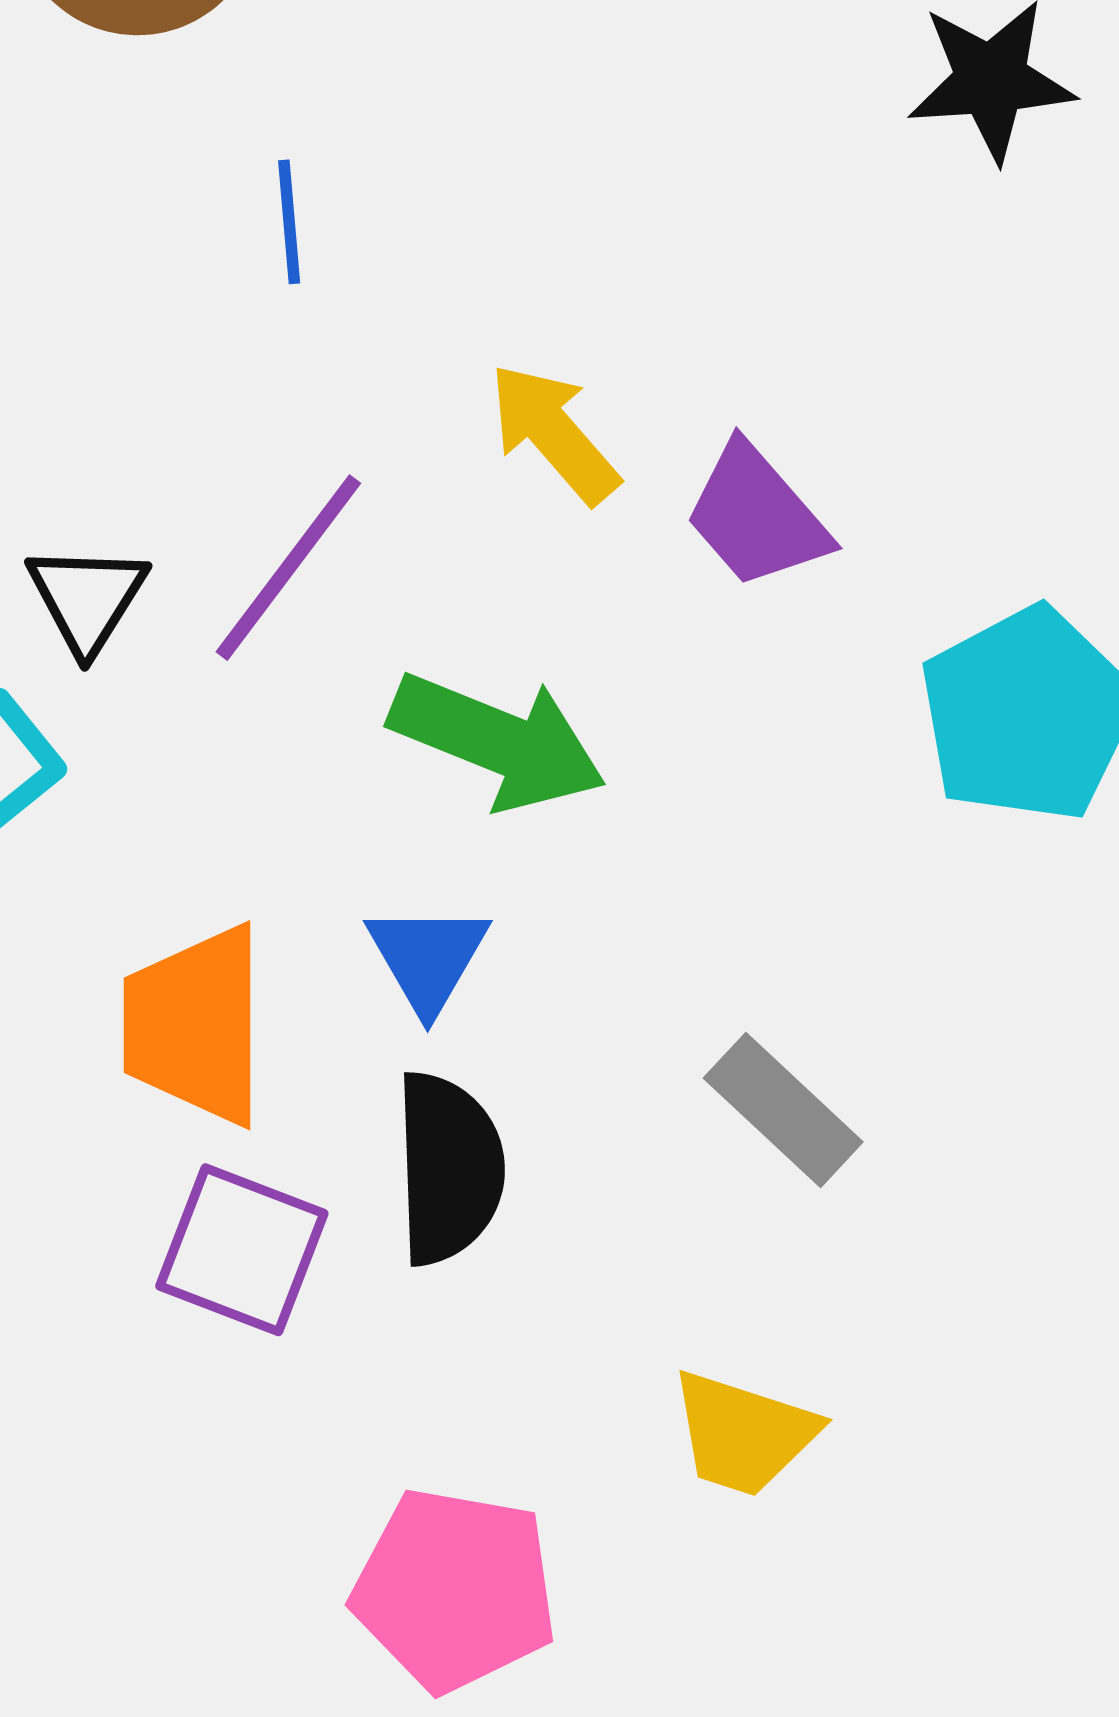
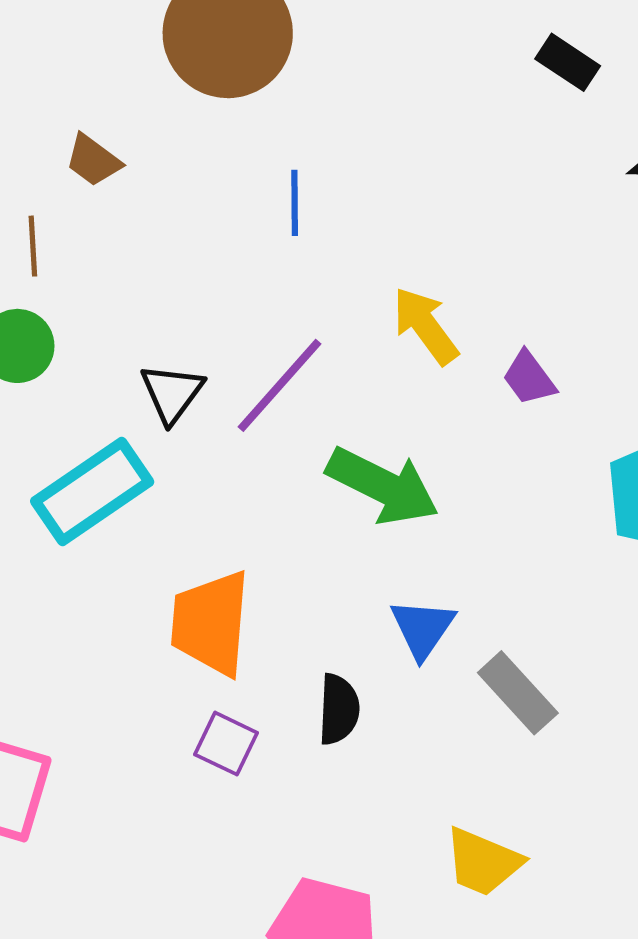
purple trapezoid: (757, 516) -> (529, 378), size x0.7
blue triangle: (428, 958) -> (423, 628), moved
black semicircle: (449, 1168) -> (339, 709), size x0.7
purple square: (242, 1250) -> (226, 744), size x0.7

